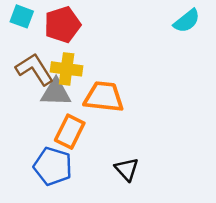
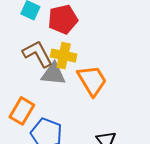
orange trapezoid: (104, 97) -> (92, 80), turned 48
orange rectangle: (70, 132) -> (22, 111), moved

